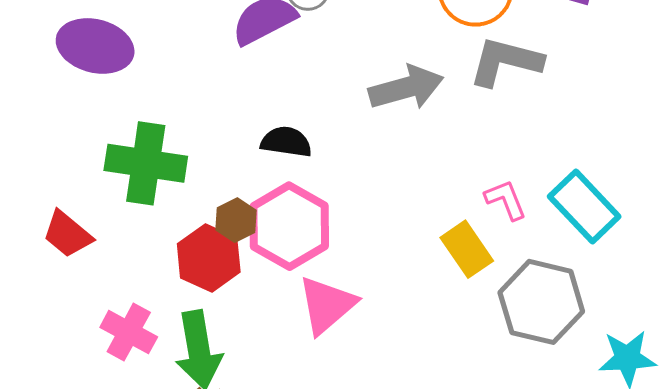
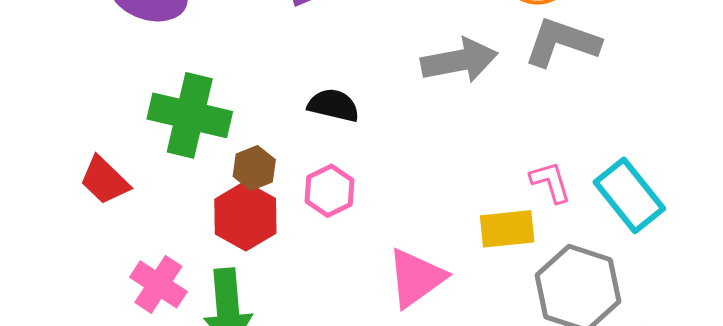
brown hexagon: (236, 220) -> (254, 168), moved
pink hexagon: (289, 226) -> (330, 191), size x0.6
yellow rectangle: (467, 249) -> (507, 229), turned -66
pink triangle: (327, 305) -> (416, 278), moved

